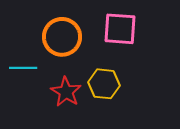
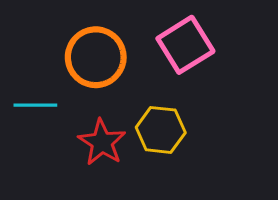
pink square: (120, 29) -> (185, 45), turned -36

